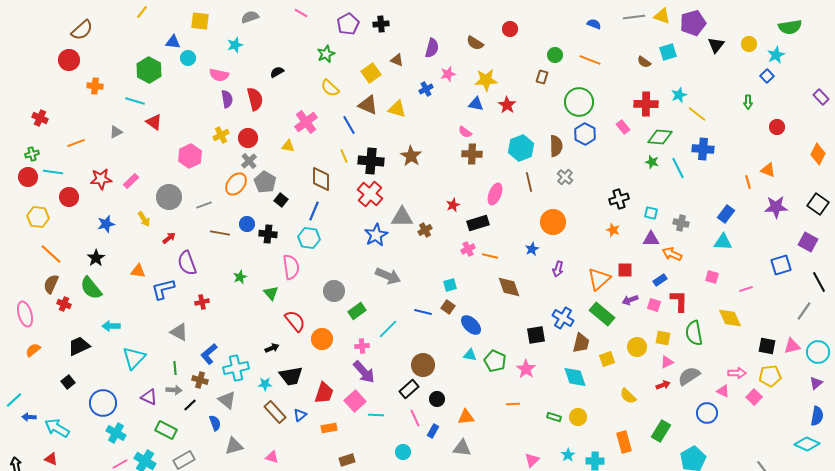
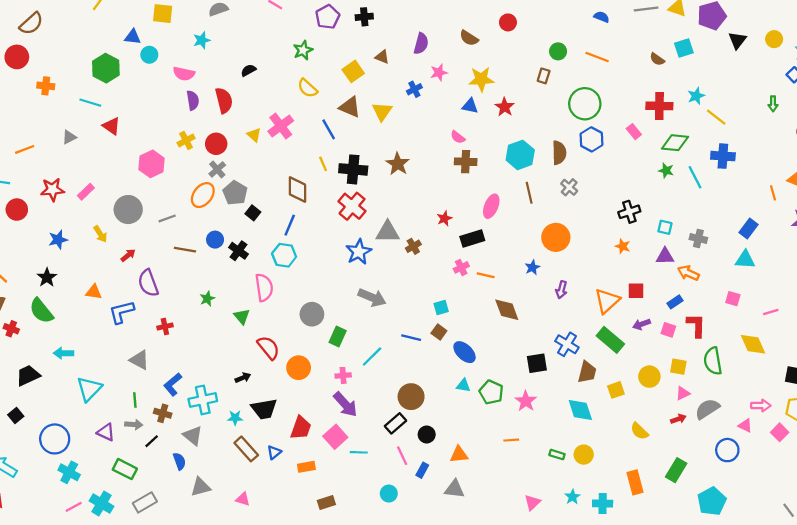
yellow triangle: (397, 109) -> (382, 112), turned 48
yellow triangle: (288, 146) -> (254, 135), moved, turned 32
black cross: (268, 234) -> (238, 251), turned 30
green rectangle: (357, 311) -> (338, 336), turned -30

